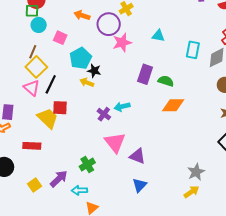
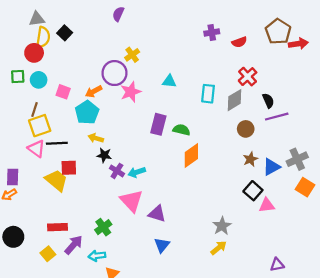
green square: (32, 11) -> (18, 77), moved
orange arrow: (82, 15) -> (94, 91), moved, turned -42
yellow square: (36, 67) -> (40, 126), turned 30
black star: (94, 71) -> (104, 155), moved
black line: (51, 84) -> (57, 143), turned 66
orange diamond: (173, 105) -> (191, 155), turned -30
cyan arrow: (122, 107) -> (137, 172), moved
red rectangle: (32, 146) -> (58, 227), moved

